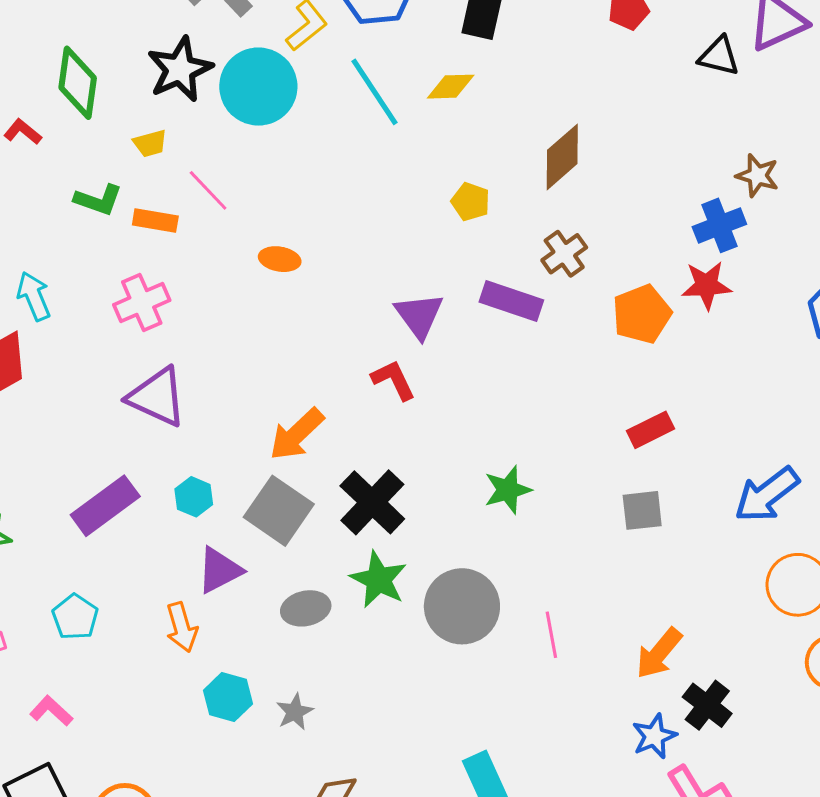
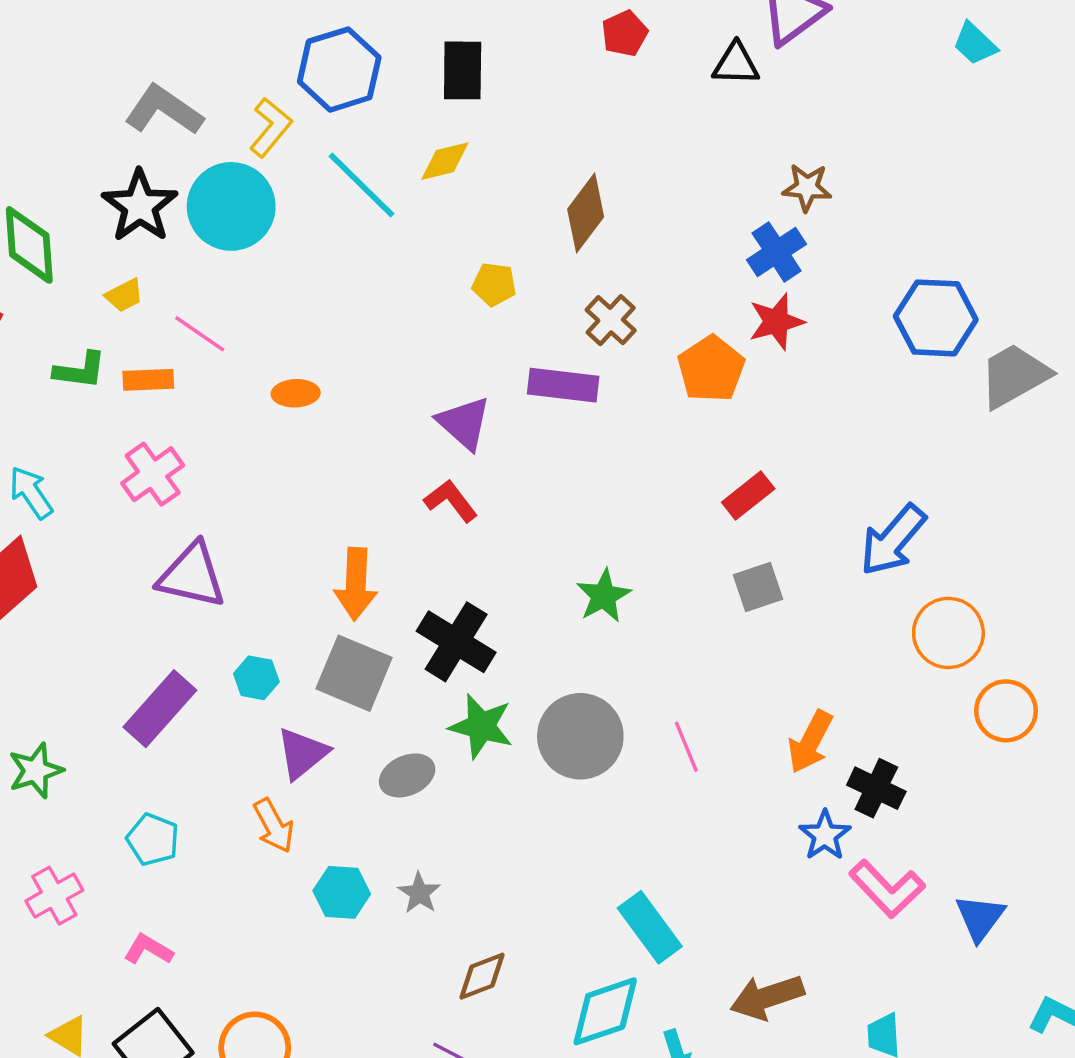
orange arrow: (297, 434) -> (356, 584), turned -32

